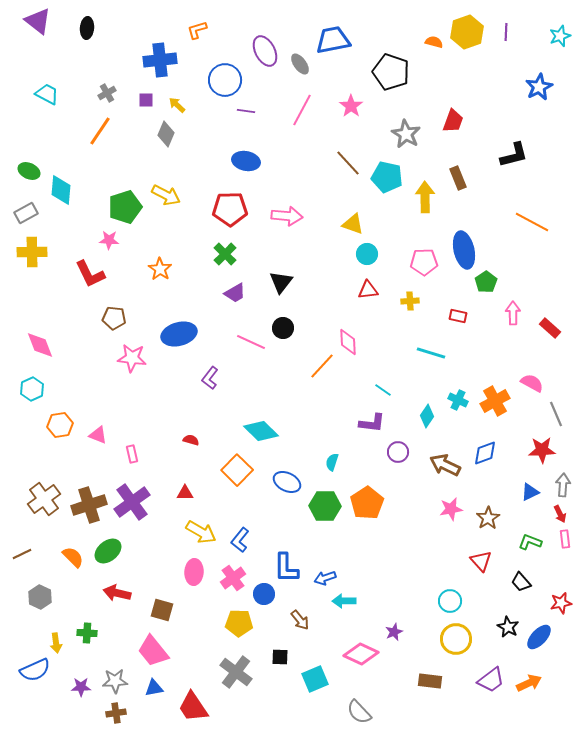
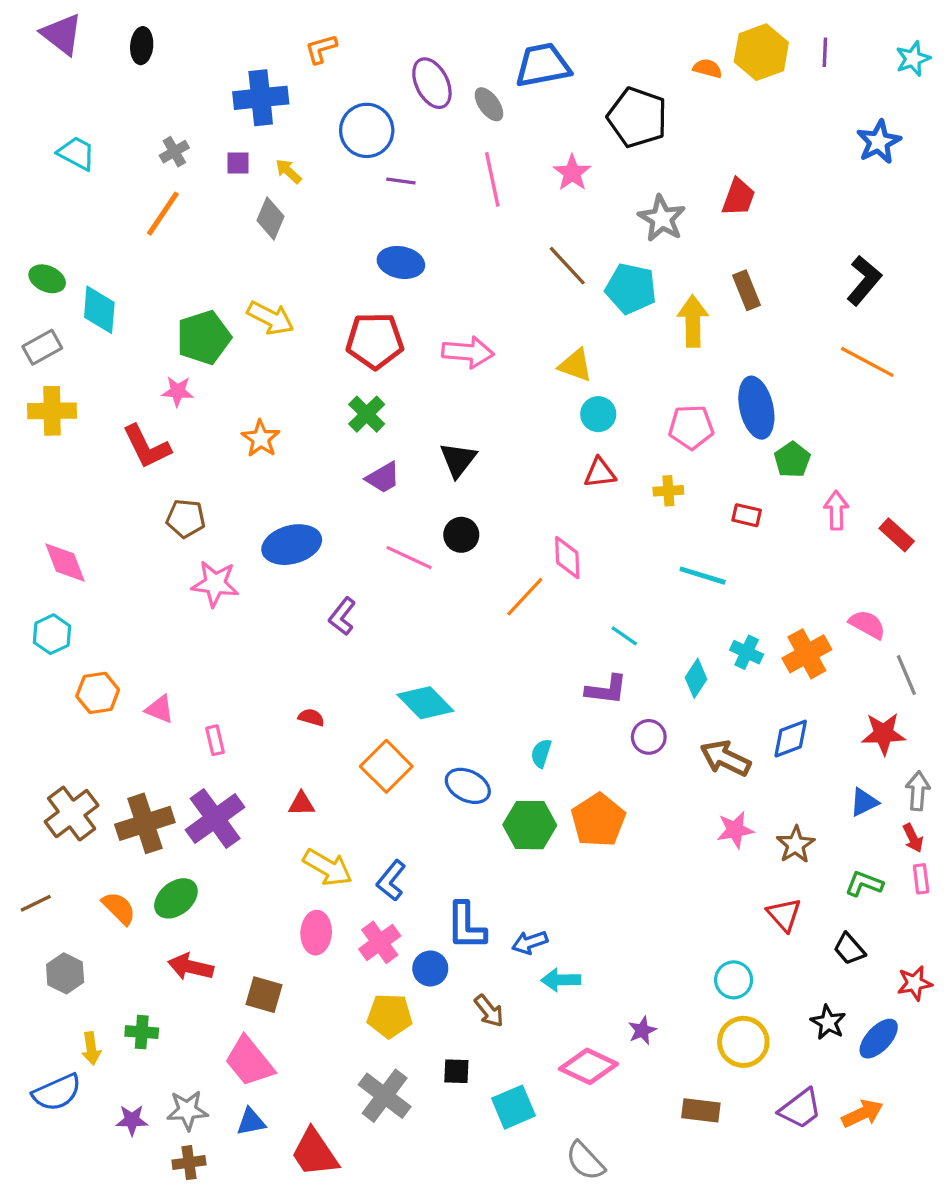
pink line: (302, 110) -> (492, 179), turned -40
black L-shape: (514, 155) -> (864, 280), moved, turned -36

